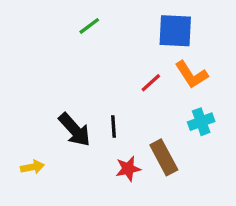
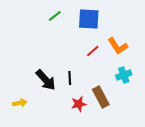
blue square: (175, 31) -> (89, 19), moved

